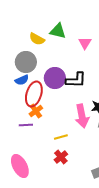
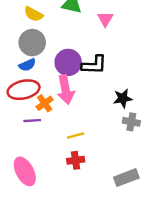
yellow semicircle: (37, 39) -> (33, 14), moved
red ellipse: (34, 94) -> (24, 90), moved, turned 60
pink arrow: (82, 116) -> (66, 90), moved
red cross: (61, 157) -> (76, 160), turned 32

